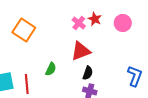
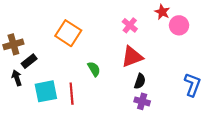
red star: (95, 19) -> (162, 12), moved
green semicircle: (51, 69) -> (94, 69), moved, turned -56

